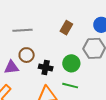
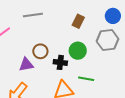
gray line: (22, 30) -> (33, 15), moved
green circle: (71, 63) -> (78, 51), moved

